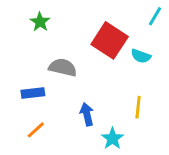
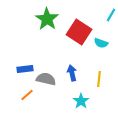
green star: (40, 22) -> (47, 19), moved, size x1.6
gray semicircle: (63, 67) -> (46, 79), moved
blue arrow: (87, 114) -> (72, 73), moved

